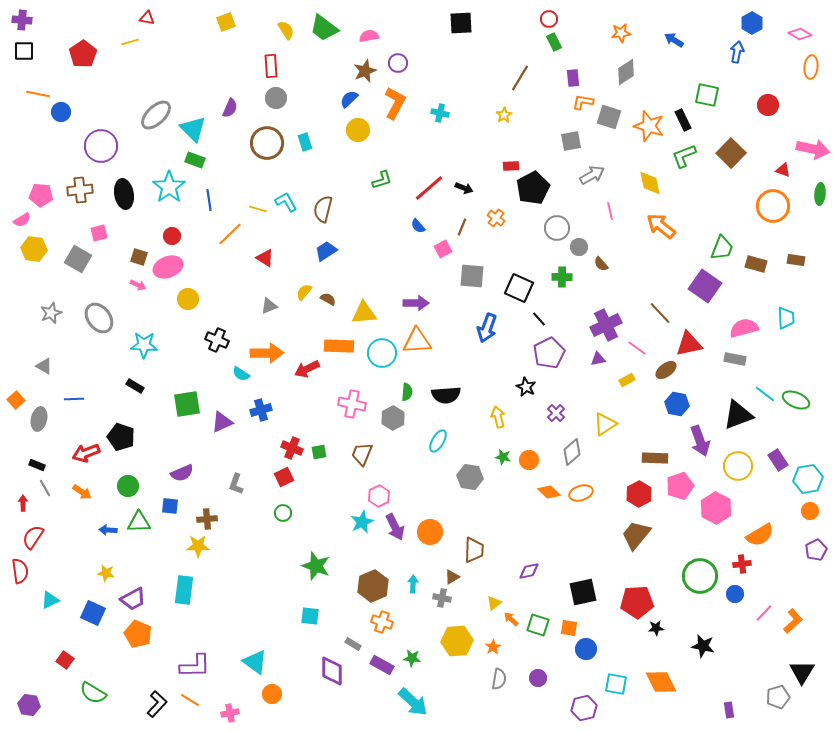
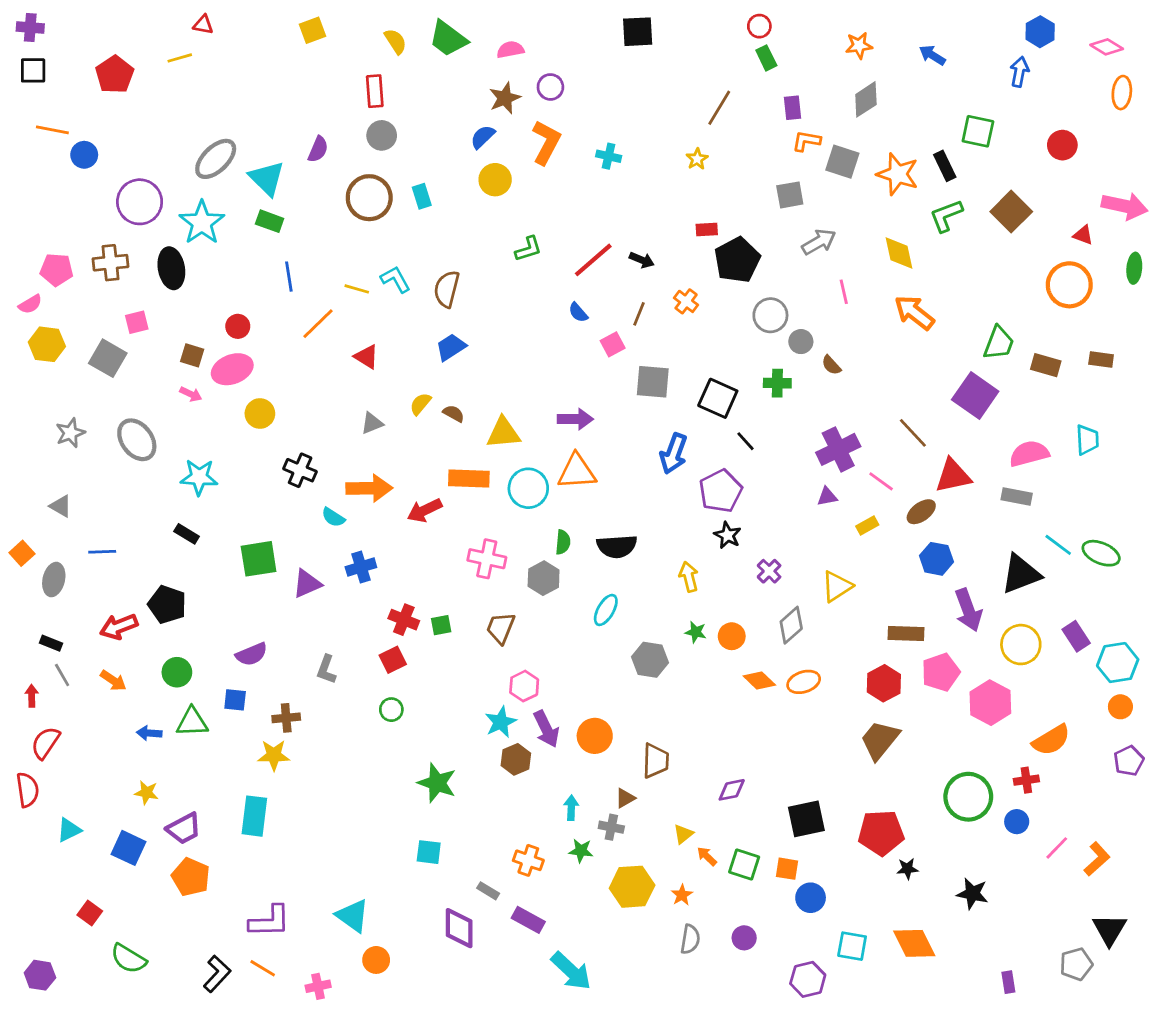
cyan star: (169, 187) -> (202, 223), moved
purple pentagon: (549, 353) -> (721, 491), moved
brown hexagon: (373, 586) -> (516, 759), moved, size x0.7
green star: (412, 658) -> (581, 851), moved

